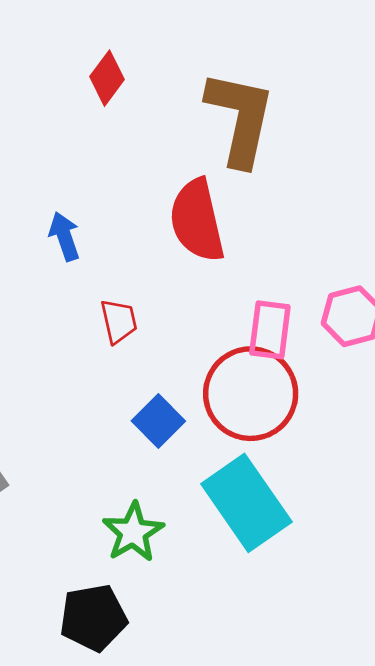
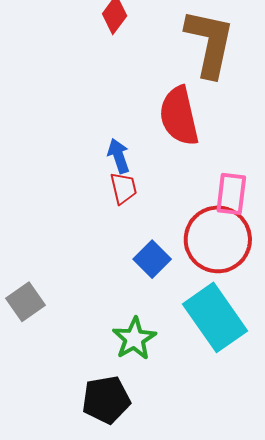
blue arrow: (64, 236) -> (119, 156), moved

